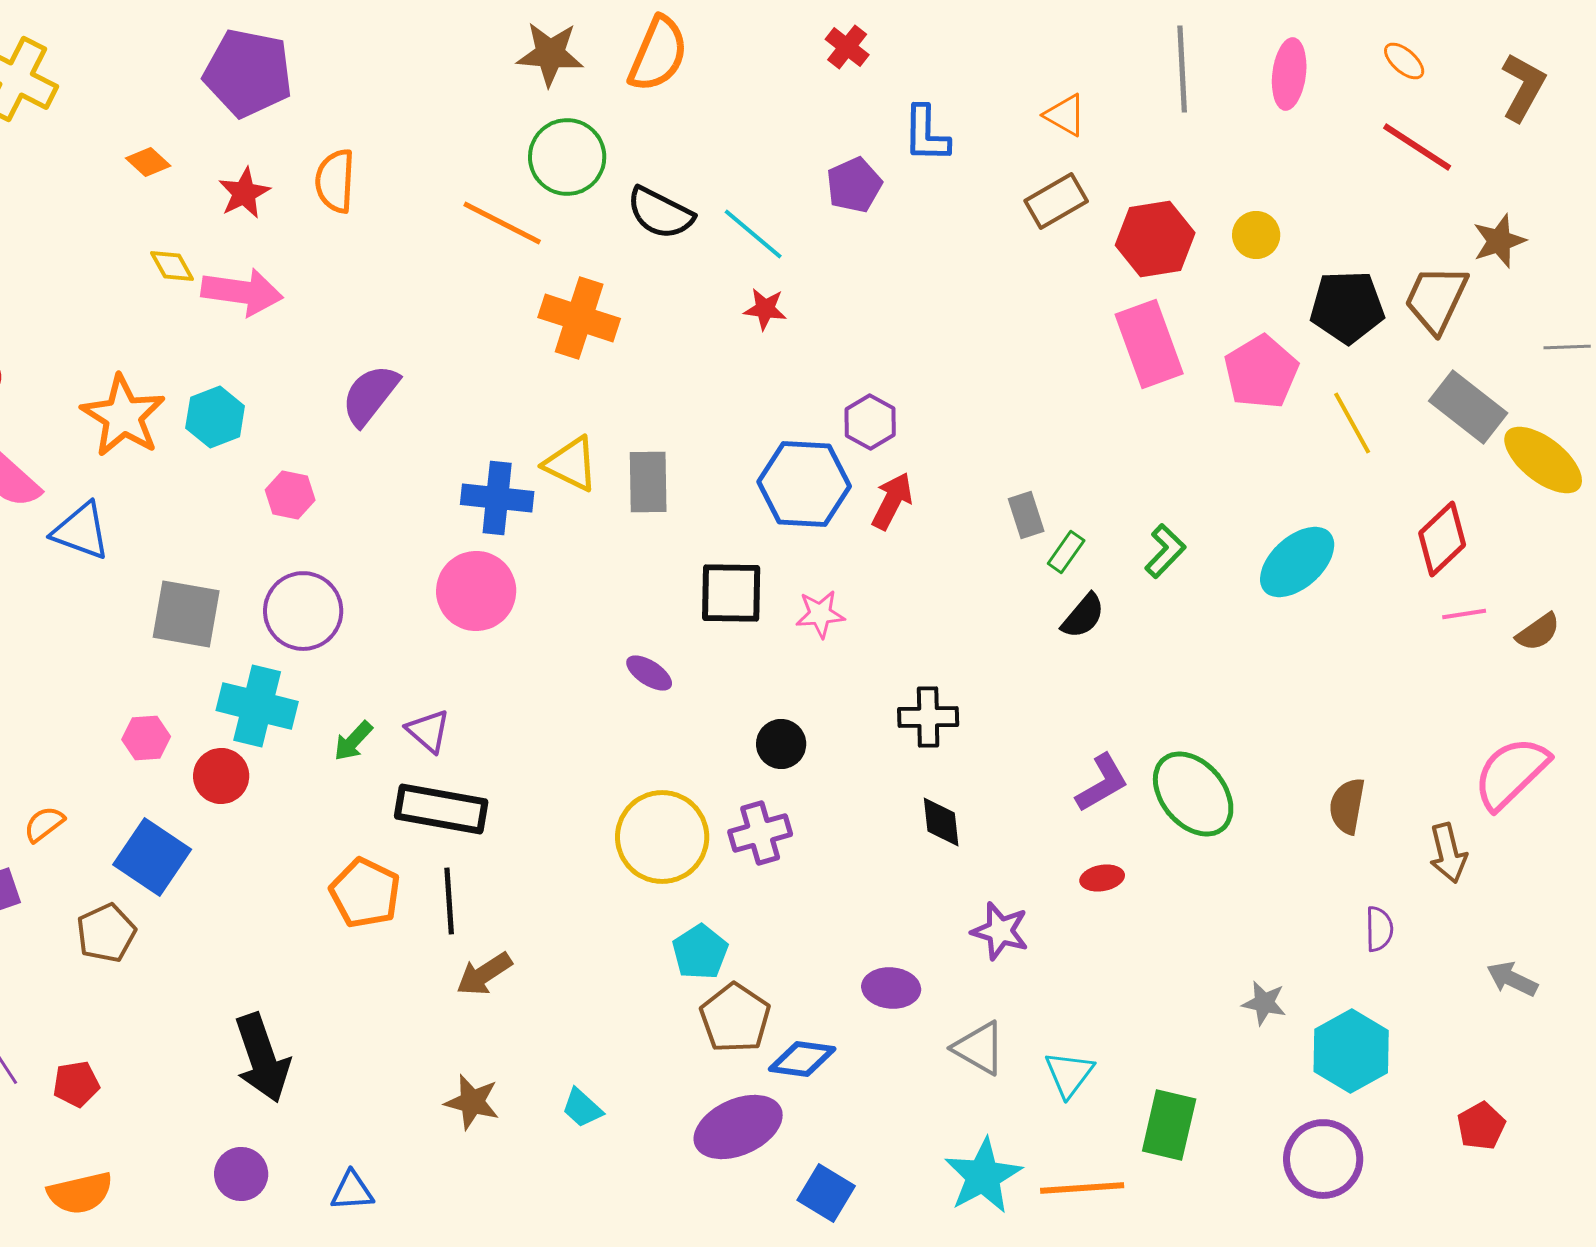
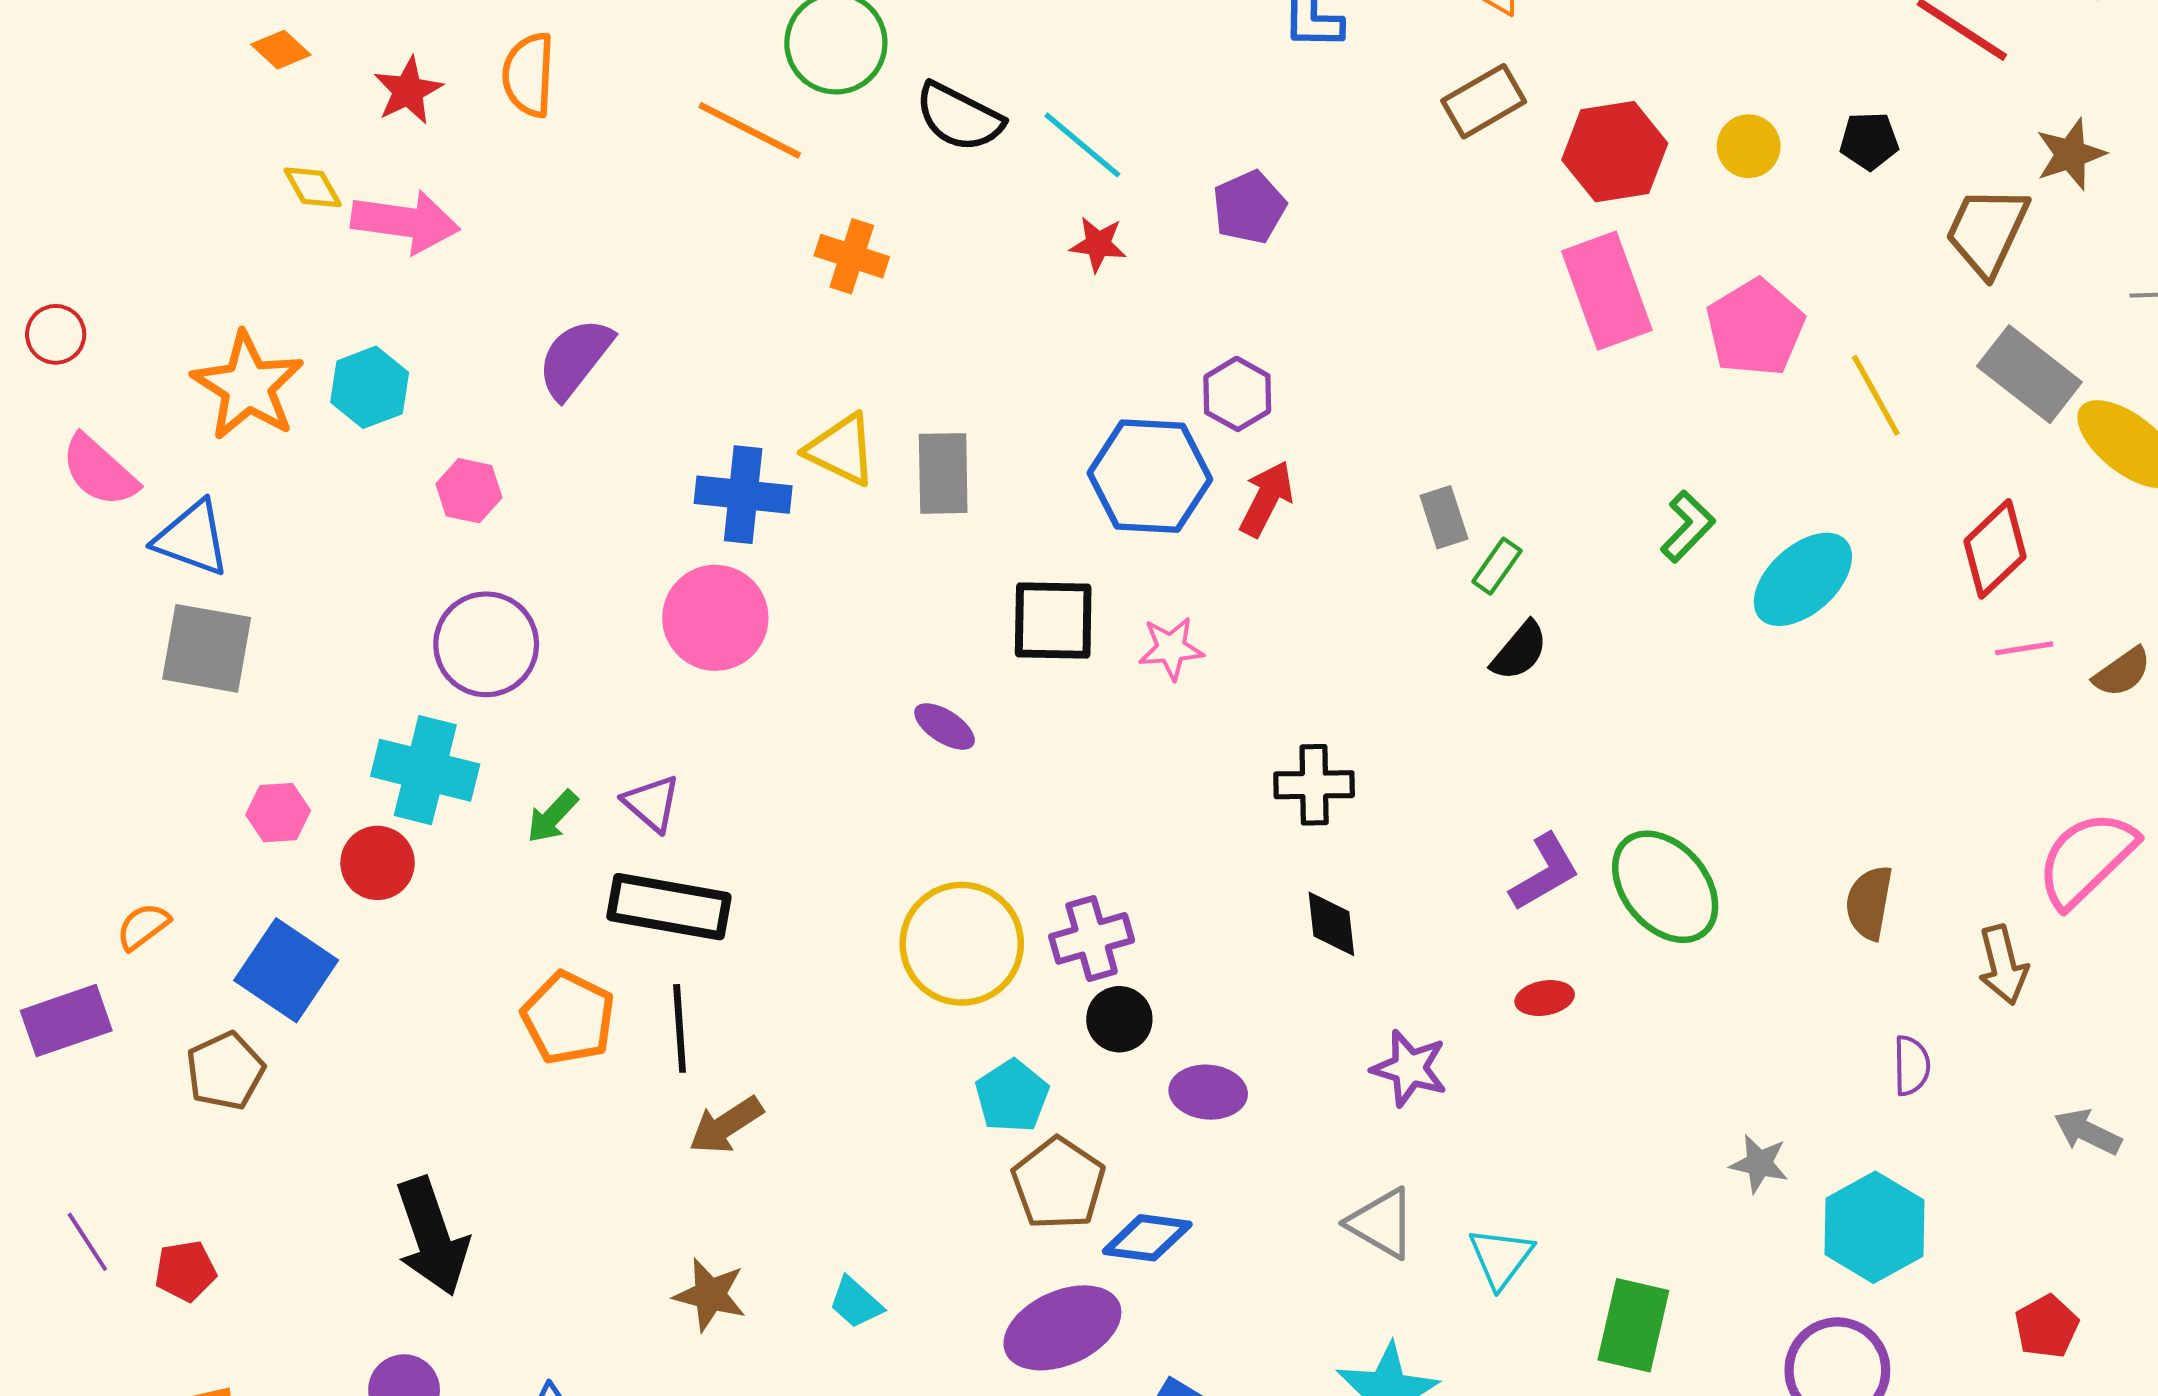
purple pentagon: (854, 185) -> (1249, 207), moved
black pentagon: (1347, 307) -> (1869, 141), moved, size x0.6
orange cross: (579, 318) -> (852, 256), size x0.7
green L-shape: (1165, 551) -> (1688, 526), moved
gray square: (186, 614) -> (207, 648), moved
black circle: (781, 744) -> (1119, 1019), moved
purple ellipse: (891, 988) -> (1208, 1092), moved

